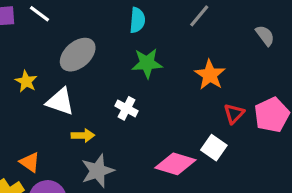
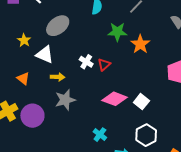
green star: (147, 63) -> (117, 32), moved
red triangle: (234, 114) -> (104, 65), moved
white square: (214, 148) -> (141, 102), moved
orange triangle: (30, 162) -> (23, 78), moved

